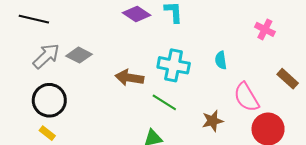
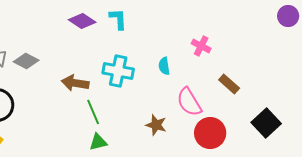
pink cross: (265, 29) -> (201, 46), moved
green line: (164, 102) -> (93, 112), moved, turned 35
brown star: (213, 121) -> (156, 125), turned 30

